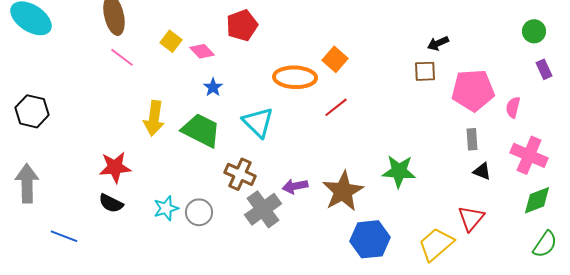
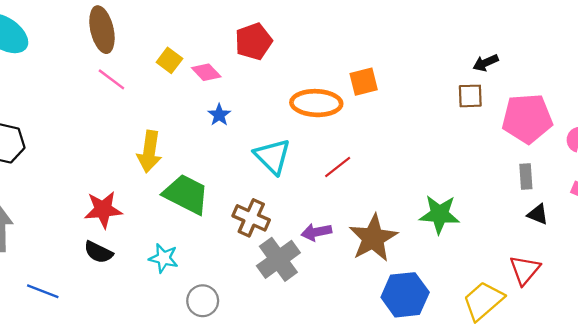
orange square: (335, 59) -> (364, 82), turned 35
red line: (336, 107) -> (338, 167), moved
green trapezoid: (201, 130) -> (186, 194), moved
cyan star: (166, 208) -> (164, 258), turned 30
gray circle: (199, 212) -> (203, 301), moved

